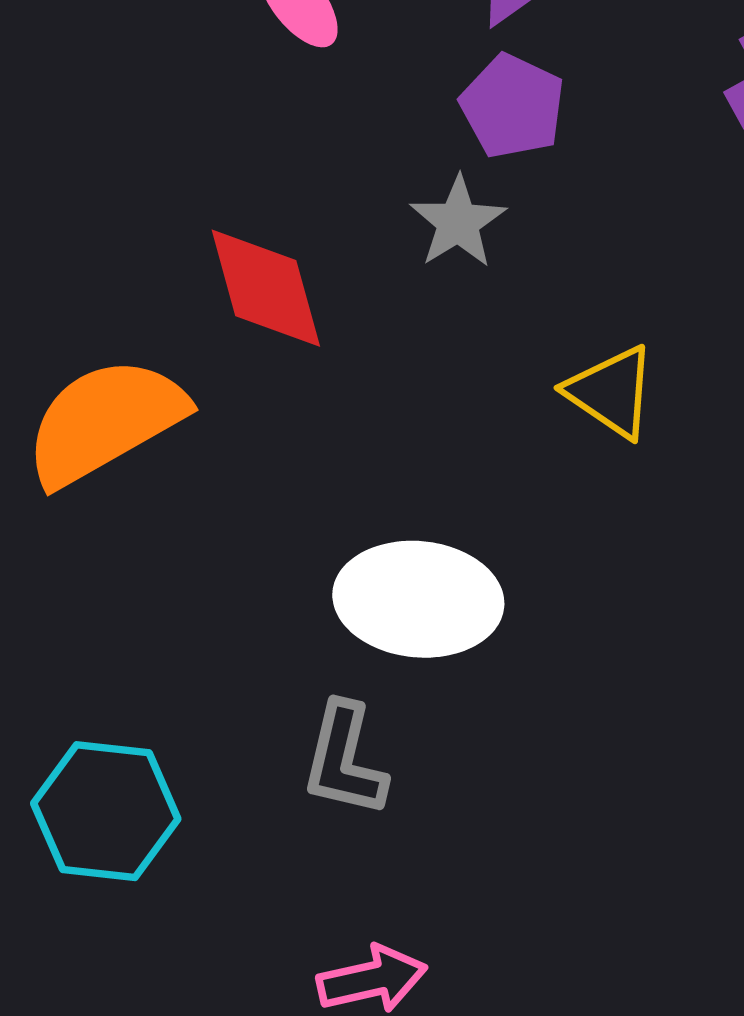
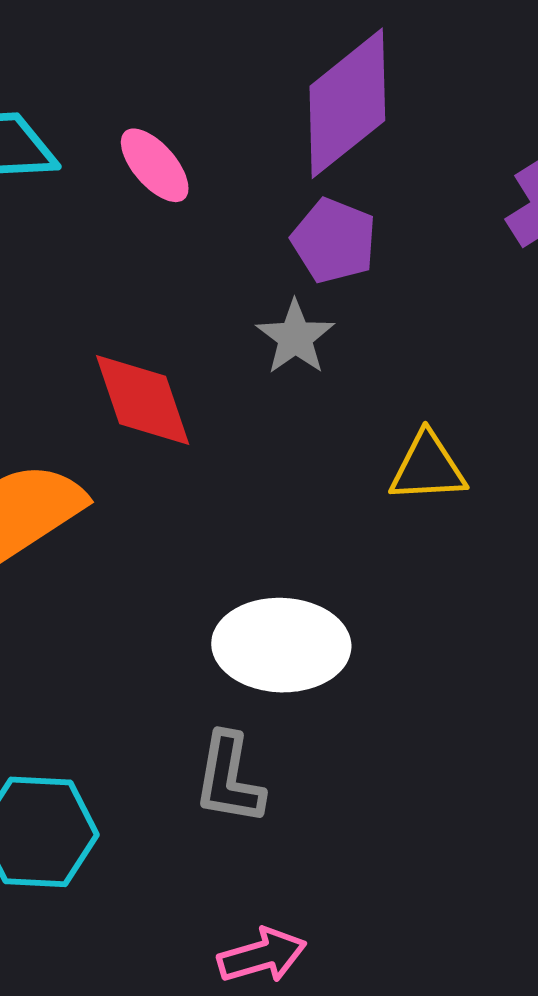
yellow triangle: (611, 392) -> (428, 468), turned -34

